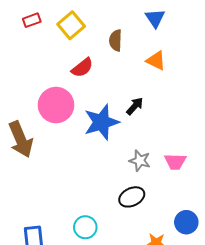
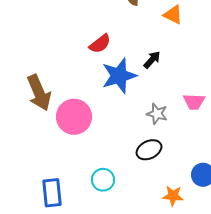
red semicircle: (82, 68) -> (100, 44), moved
pink circle: (56, 105) -> (74, 117), moved
pink trapezoid: (175, 162) -> (194, 102), moved

